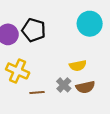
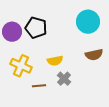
yellow semicircle: (78, 66) -> (55, 61), moved
brown semicircle: (85, 87) -> (94, 55), moved

